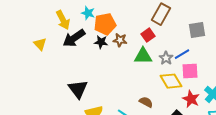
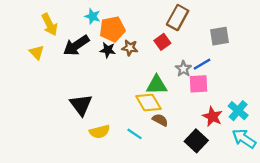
yellow arrow: (63, 20) -> (49, 24), moved
green triangle: (143, 56) -> (157, 85), moved
pink square: (190, 71) -> (199, 84), moved
yellow diamond: (171, 81) -> (148, 102), moved

